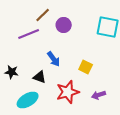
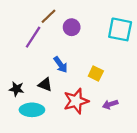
purple line: (29, 34) -> (33, 37), turned -35
black star: (12, 72) -> (17, 89), moved
cyan ellipse: (28, 100) -> (32, 110), turned 30

